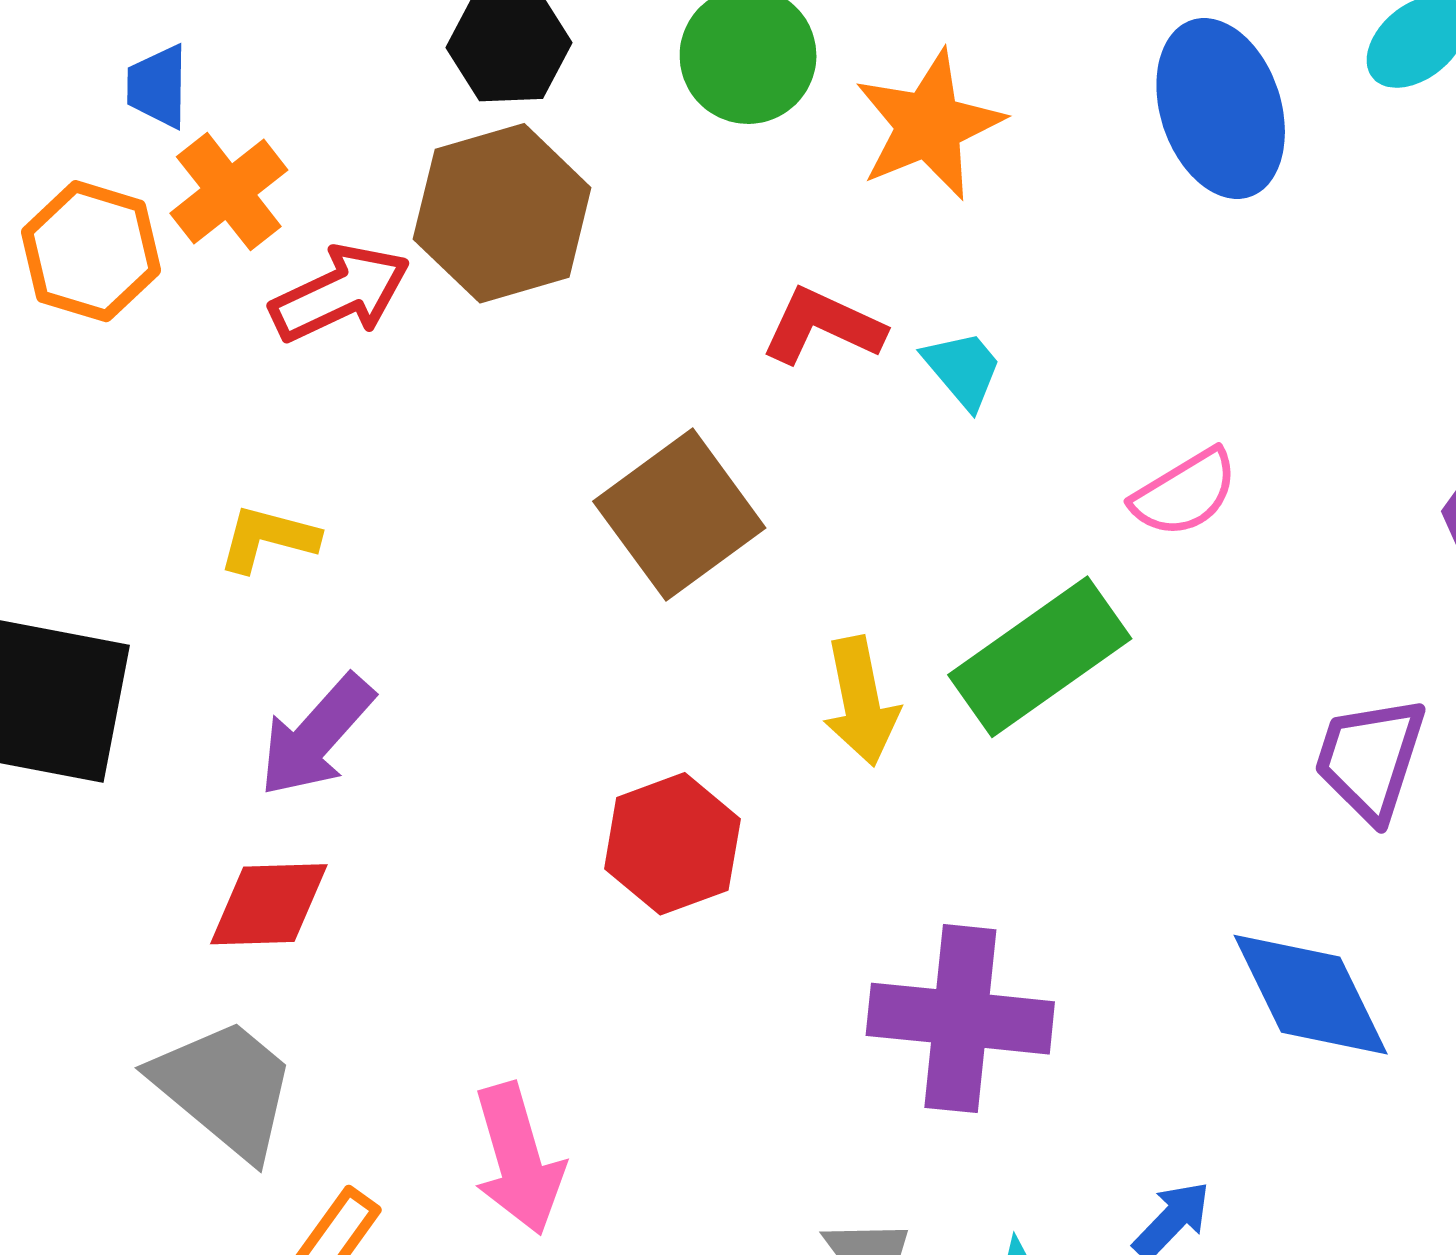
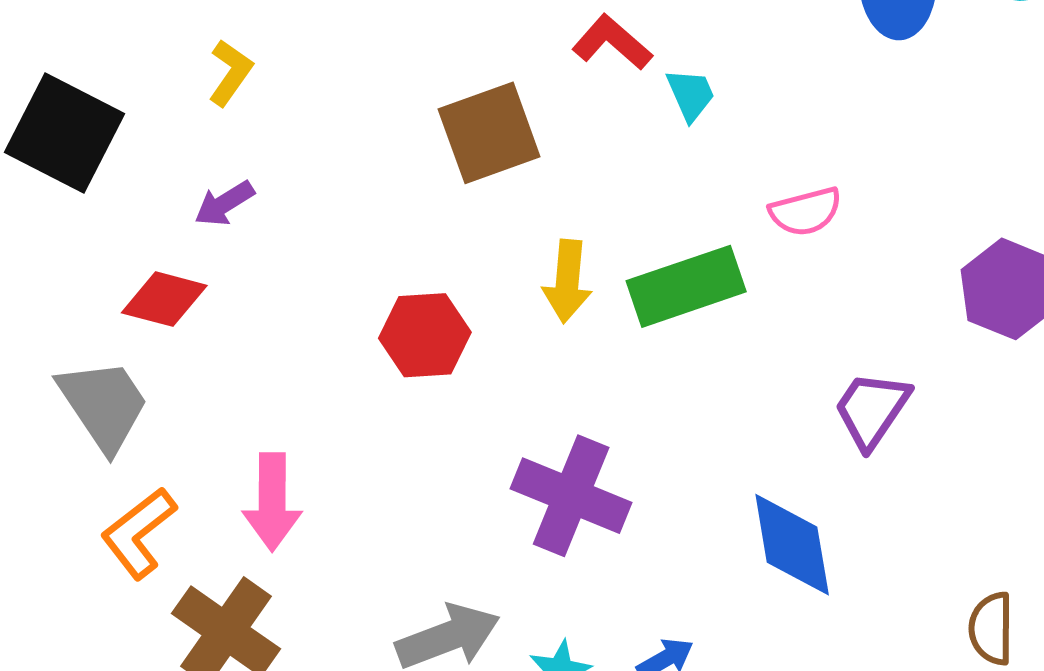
yellow L-shape: (268, 538) -> (230, 73), turned 94
purple arrow: (316, 736) -> (224, 203), size x0.7

